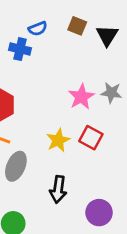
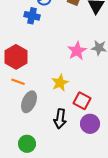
red square: (91, 138) -> (82, 101), moved
purple circle: (99, 213) -> (90, 124), moved

